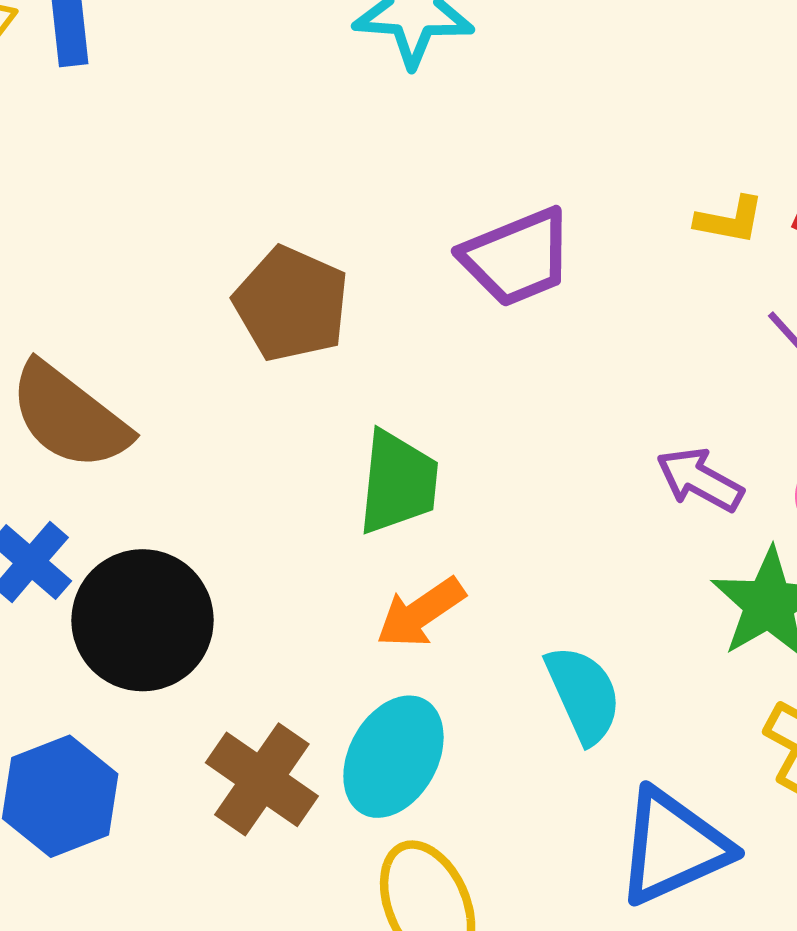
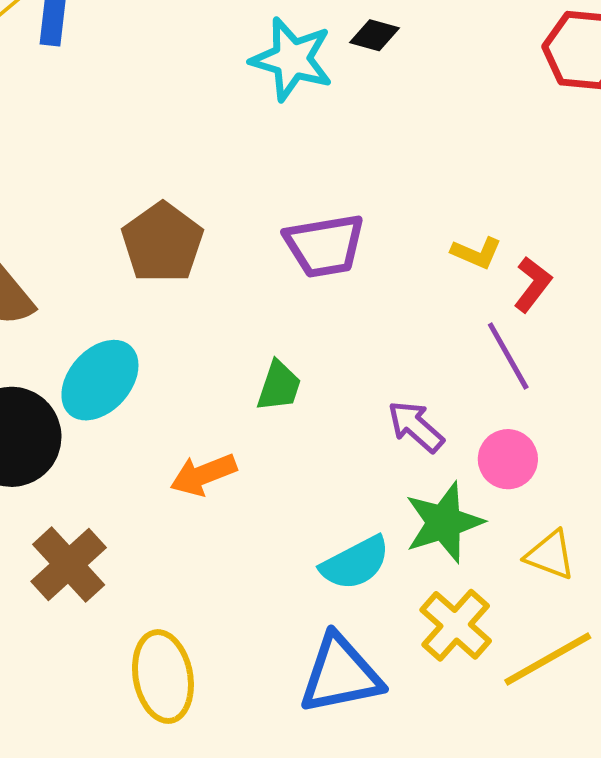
green trapezoid: (398, 482) -> (279, 386), moved, size x0.7
cyan semicircle: (583, 694) -> (355, 563), moved, turned 74
cyan ellipse: (393, 757) -> (100, 380), moved

